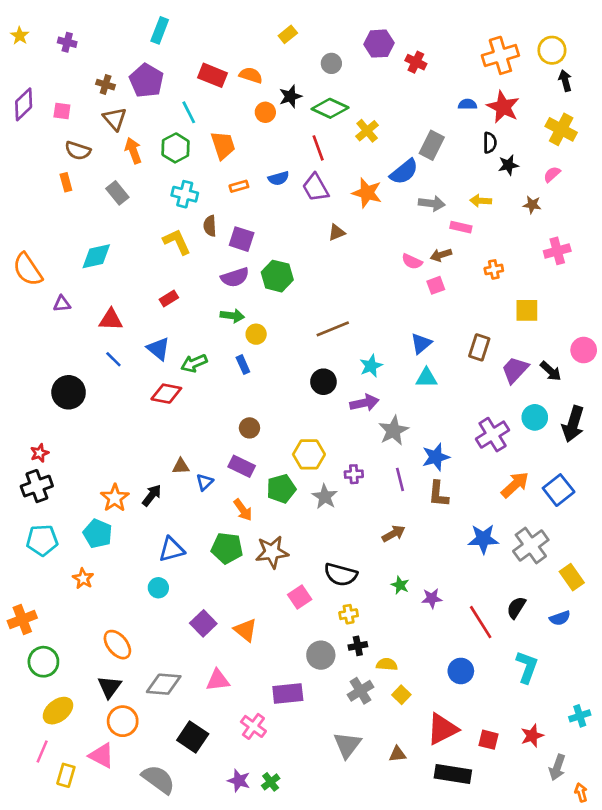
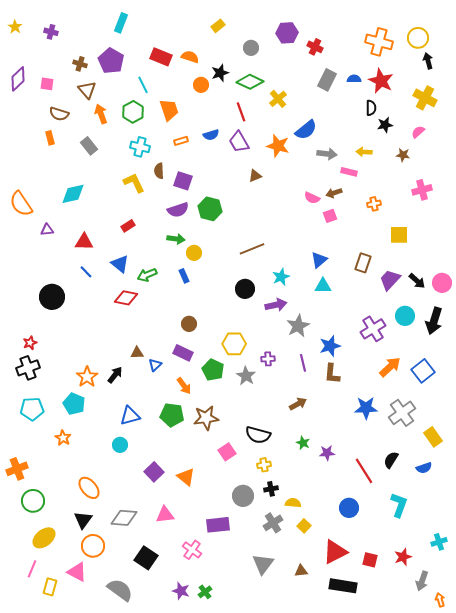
orange cross: (500, 55) -> (379, 42), turned 32
gray rectangle: (432, 145) -> (327, 80), moved
pink circle: (584, 350) -> (442, 283), moved
green pentagon: (281, 489) -> (213, 370), turned -30

